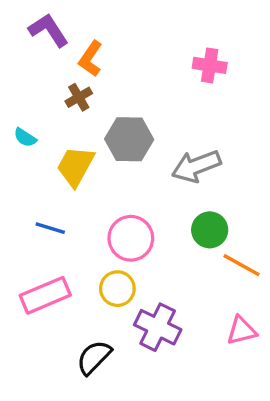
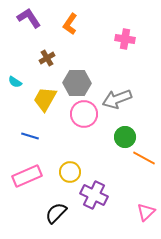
orange L-shape: (91, 59) -> (70, 24), moved
pink circle: (131, 238) -> (84, 114), moved
pink triangle: (242, 331) -> (146, 212), moved, turned -30

